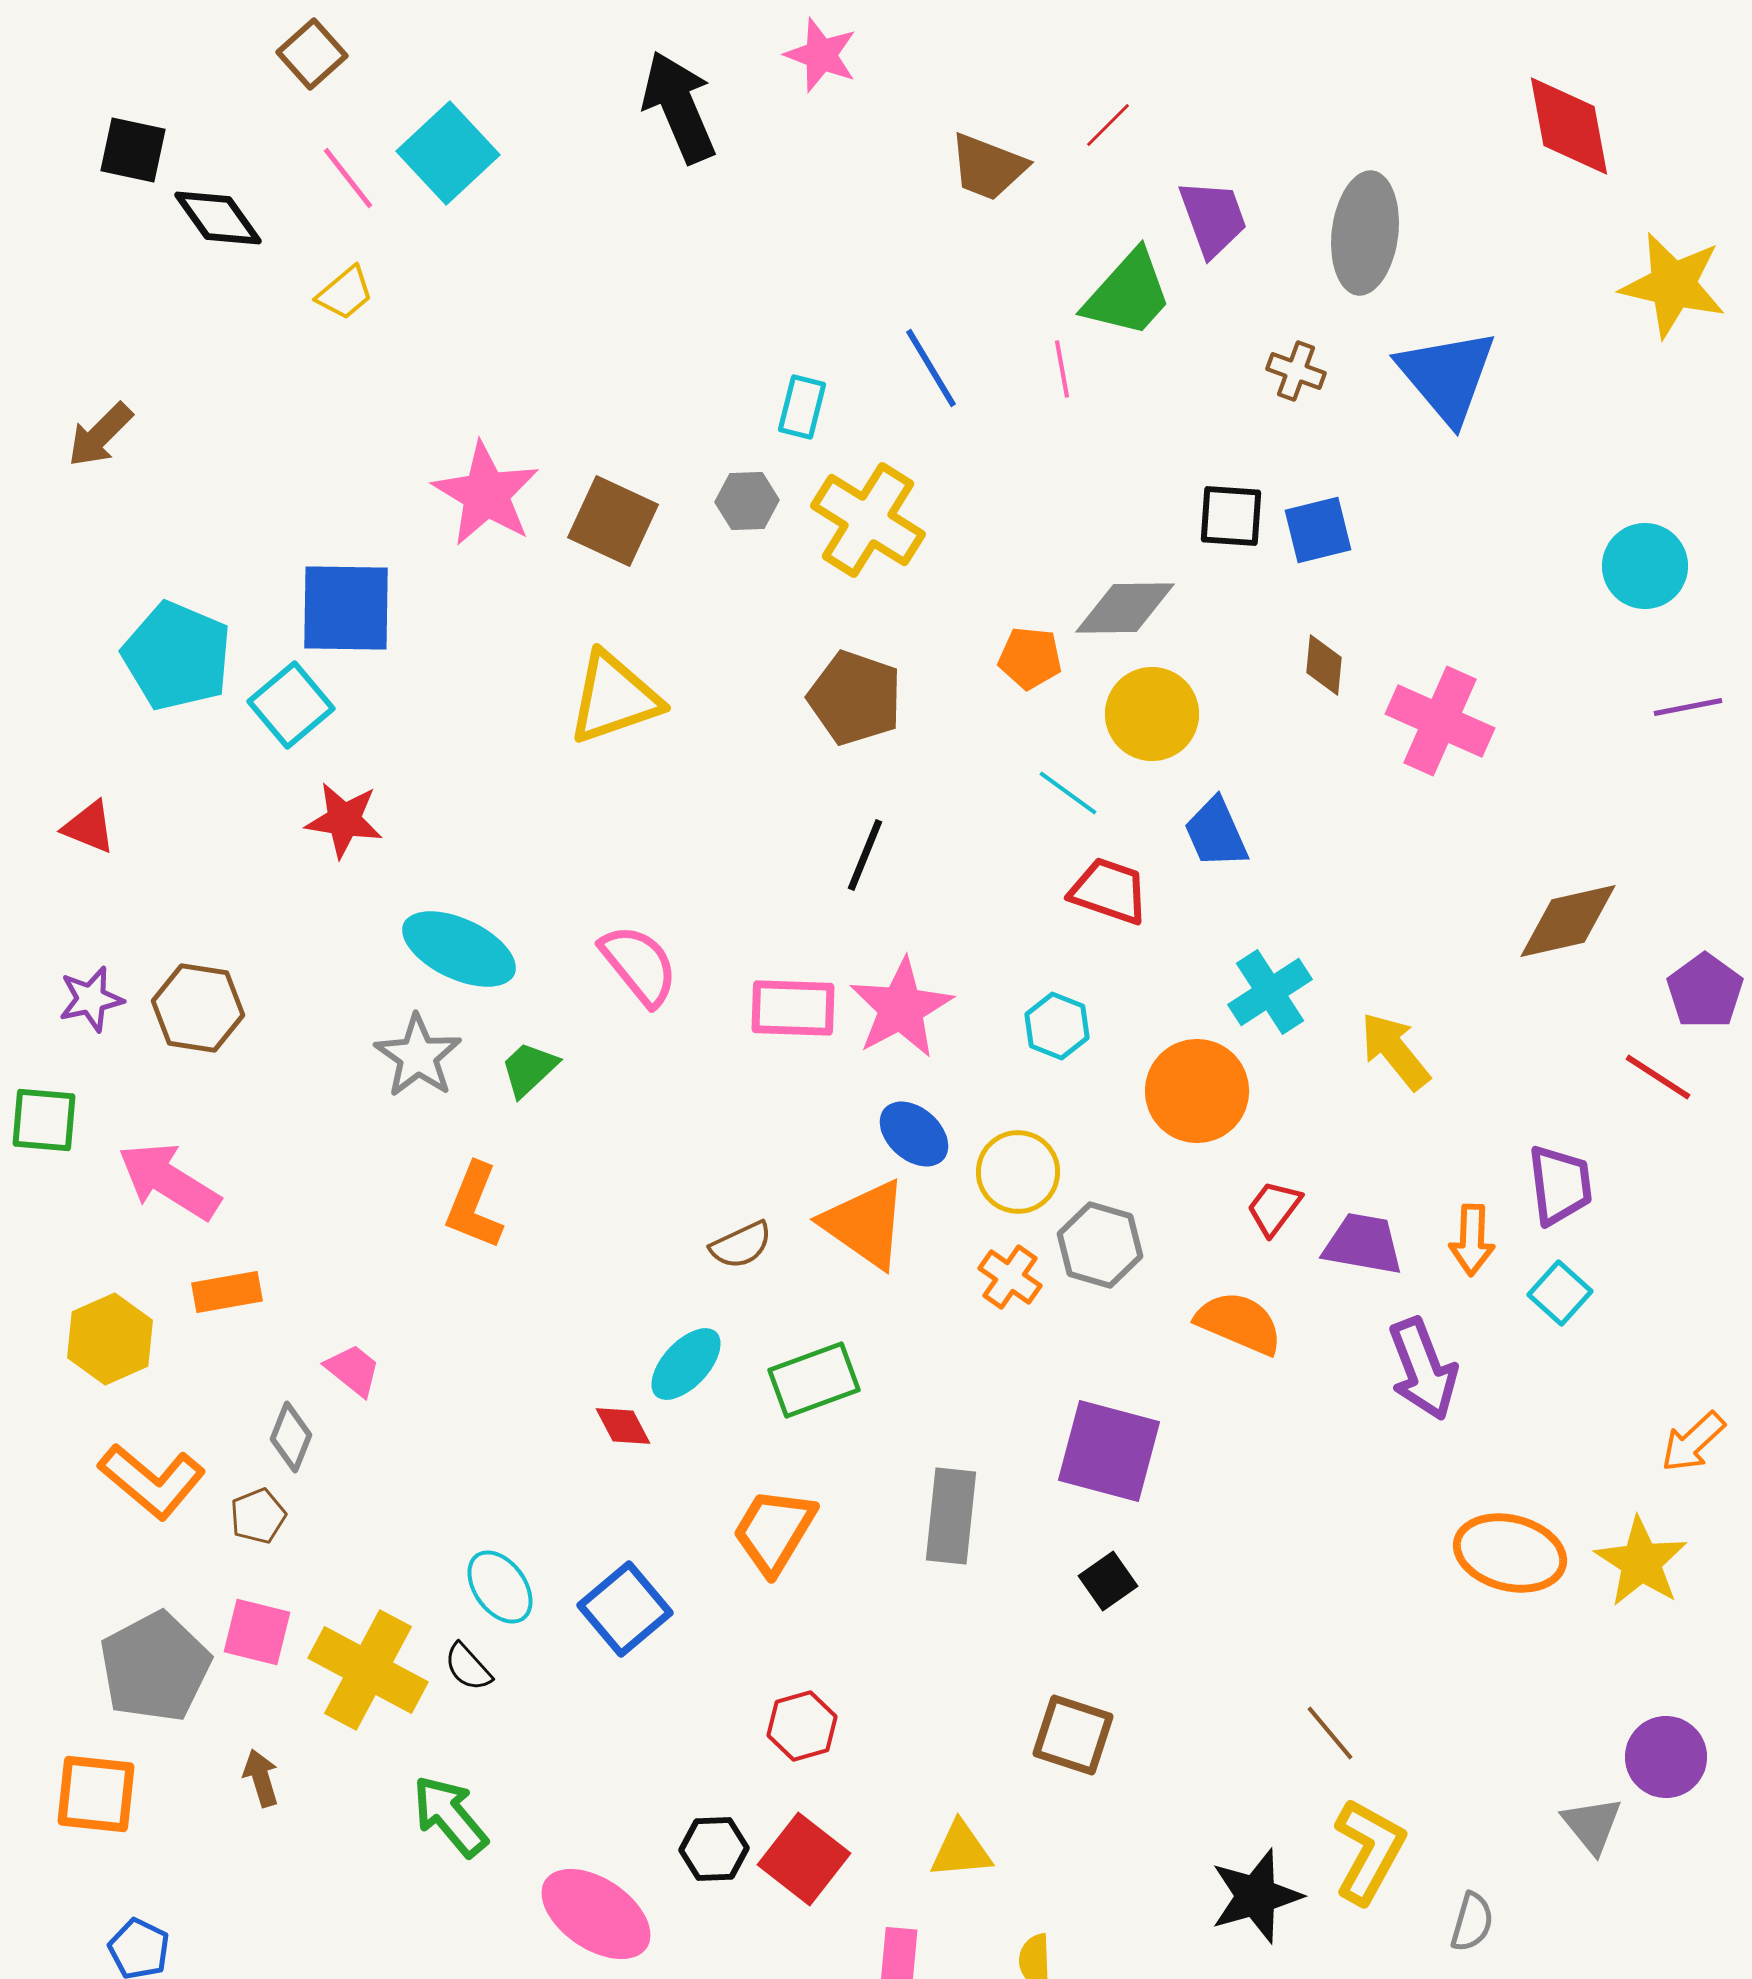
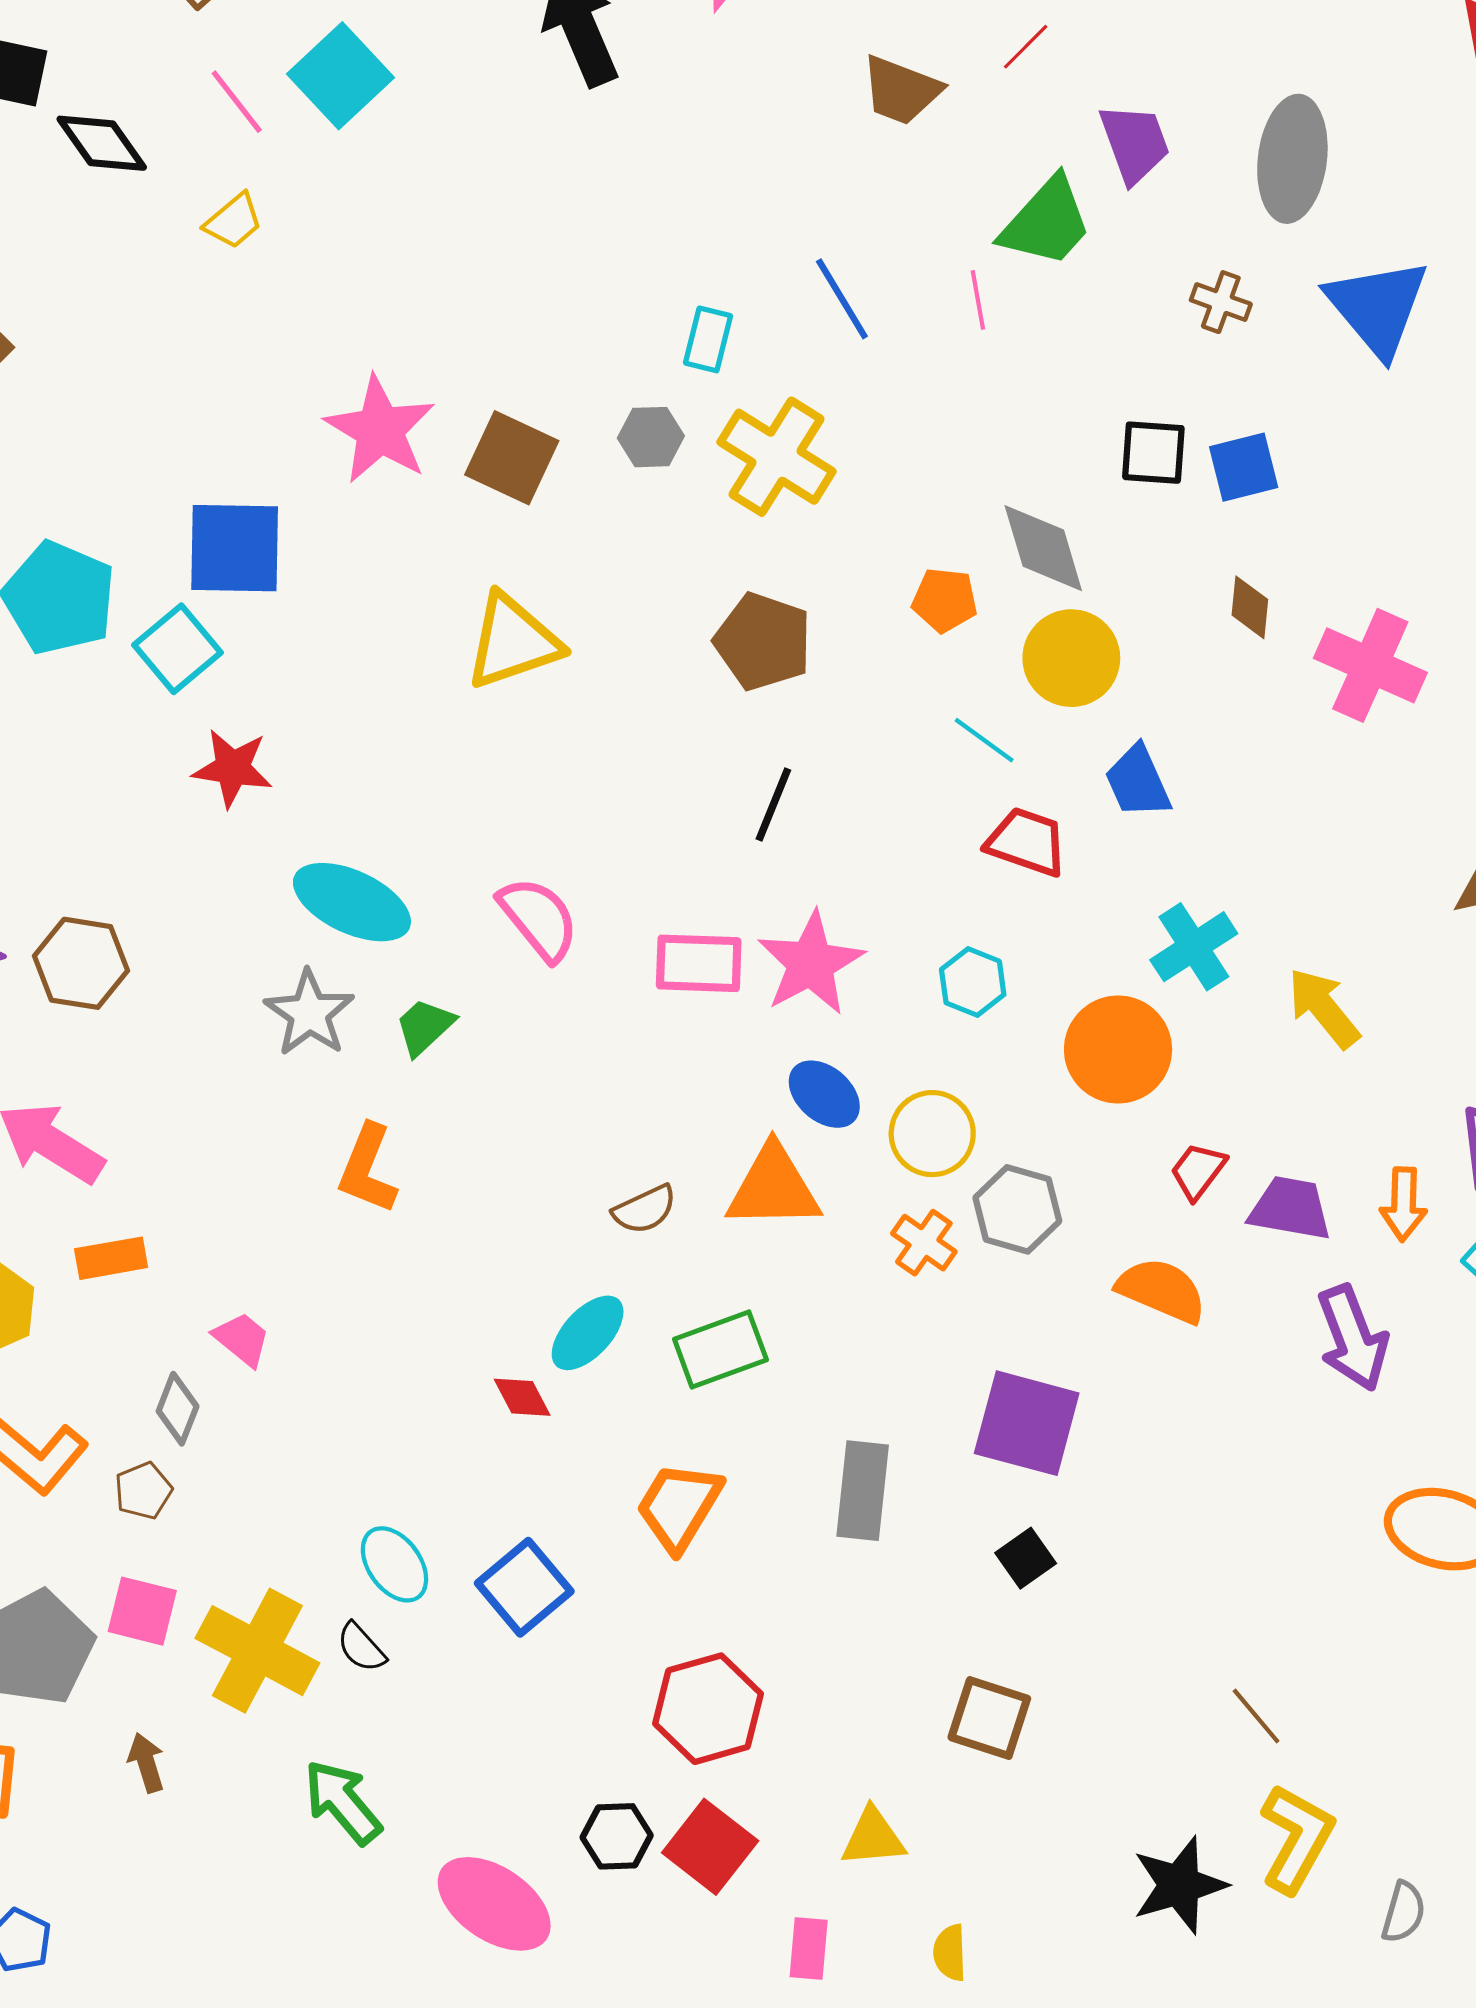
gray diamond: (1125, 608) -> (1043, 548), turned 74
orange triangle: (865, 1224) -> (773, 1188), turned -36
red hexagon: (802, 1726) -> (708, 1709), size x1.5

